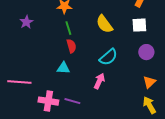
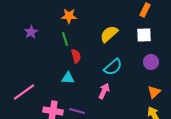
yellow semicircle: (104, 24) -> (109, 34), turned 84
green line: (68, 28) -> (65, 39), moved
pink line: (19, 82) -> (24, 92), turned -40

